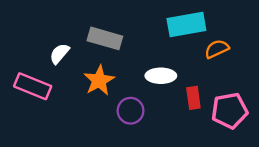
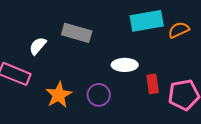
orange semicircle: (217, 49) -> (179, 30), moved
orange star: (99, 80) -> (59, 95), moved

